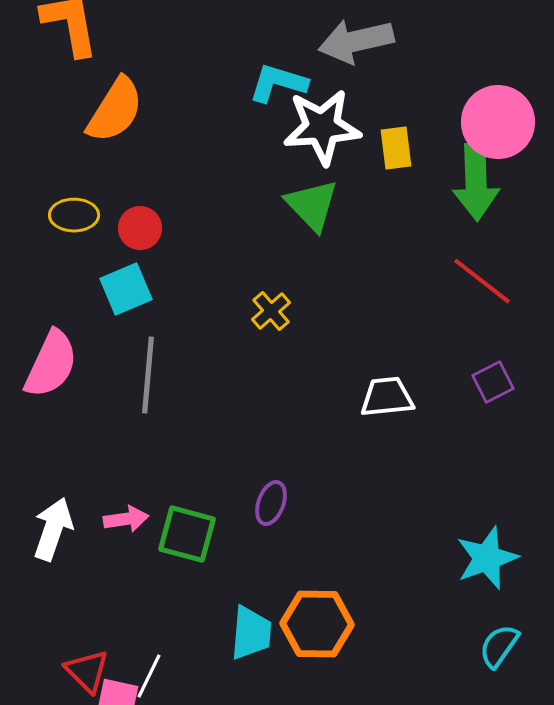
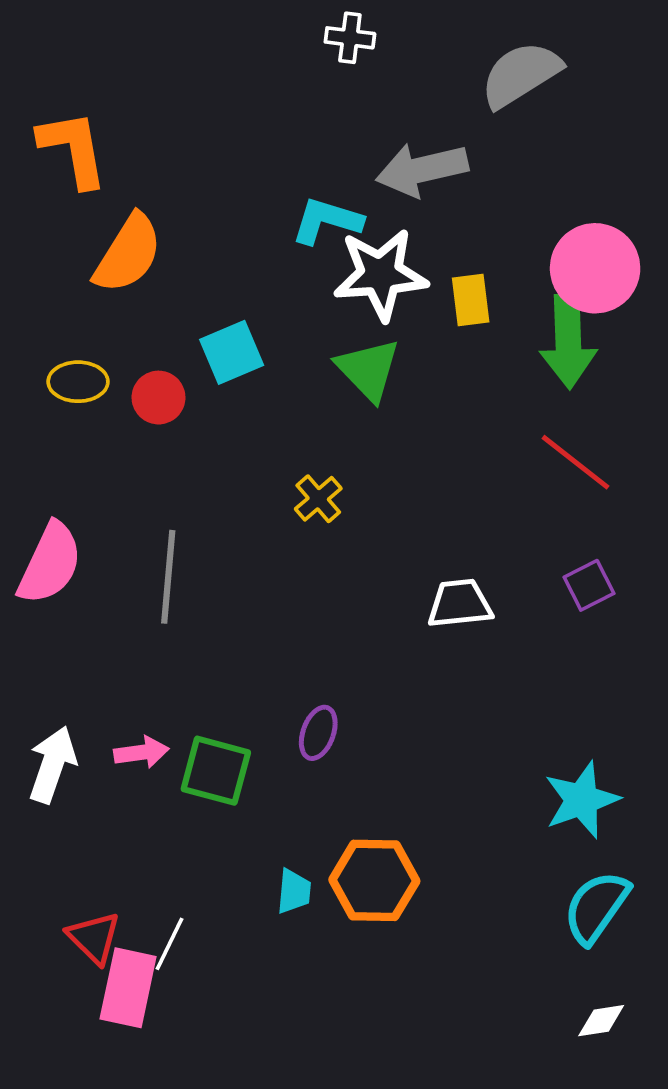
cyan square: (126, 289) -> (232, 352), moved
cyan trapezoid: (251, 633) -> (294, 891), size x0.7
cyan semicircle: (499, 646) -> (596, 907), size x1.4

